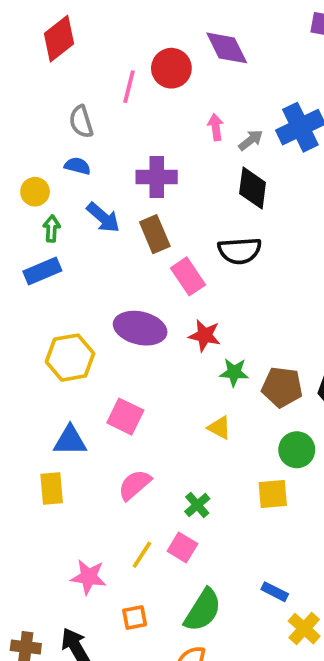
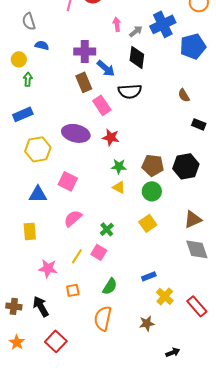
gray semicircle: (81, 122) -> (29, 21), moved
blue arrow: (103, 218) -> (106, 68), moved
blue rectangle: (42, 271) -> (23, 114), moved
green star: (234, 372) -> (119, 166), moved
green circle: (297, 450) -> (152, 191), moved
yellow rectangle: (52, 488) -> (30, 231), moved
yellow square: (273, 494) -> (148, 223), turned -30
blue rectangle: (275, 592) -> (149, 276), turned -48
green semicircle: (203, 610) -> (110, 286), size x0.7

